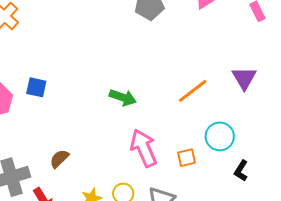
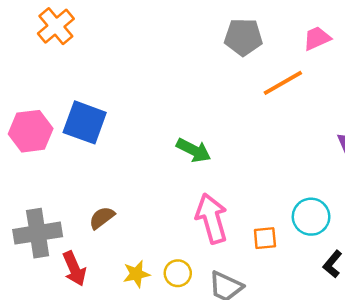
blue square: (36, 87) -> (85, 122), size x1.6
orange line: (193, 91) -> (283, 83), moved

